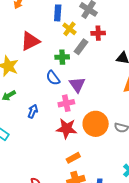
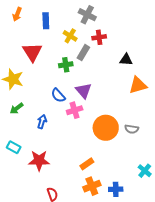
blue rectangle: (58, 13) -> (46, 21), moved
red triangle: (30, 41) -> (32, 52), turned -30
blue semicircle: (53, 78) -> (58, 95), moved
red star: (67, 129) -> (39, 161), moved

